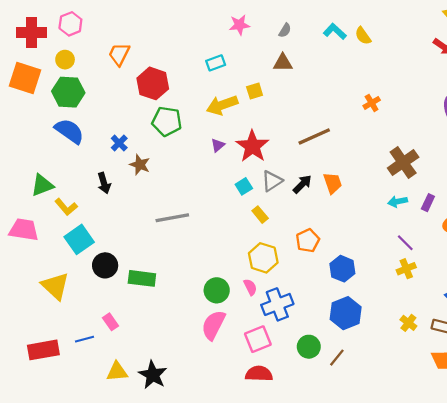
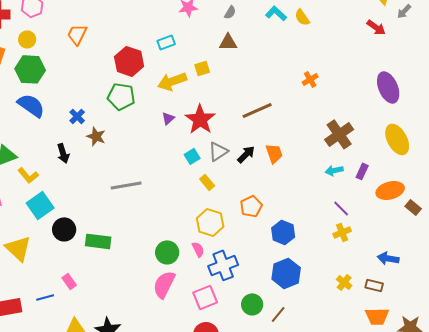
red hexagon: (153, 83) -> (129, 61), moved

